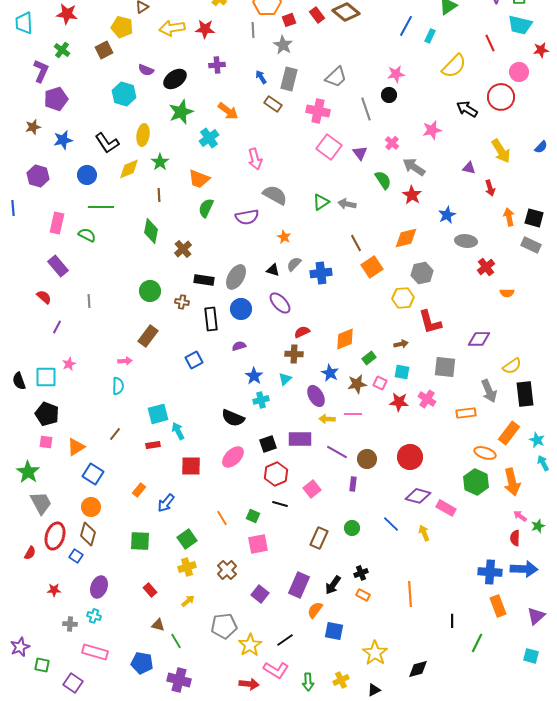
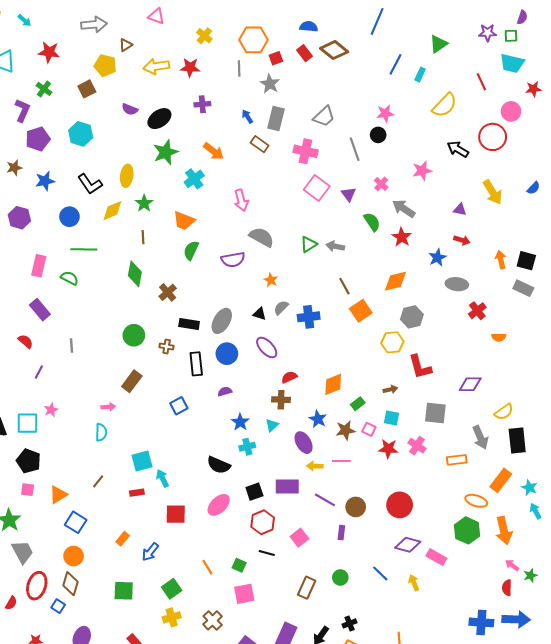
cyan hexagon: (124, 94) -> (81, 134), moved
red arrow: (490, 188) -> (462, 240), moved, turned -56

